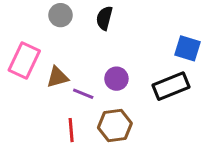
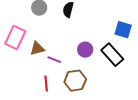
purple circle: (116, 79) -> (85, 50), moved
black rectangle: (171, 86) -> (112, 55), turned 70

